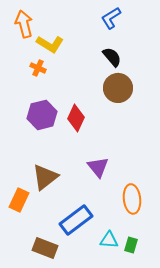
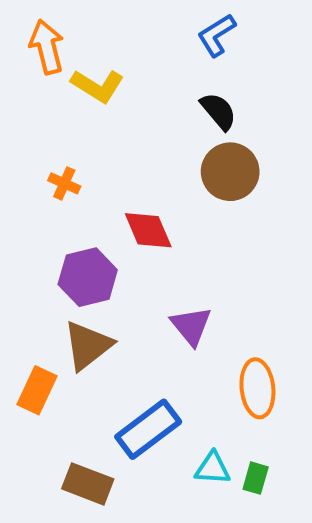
orange cross: (38, 68) -> (64, 183), moved
purple hexagon: (42, 115) -> (88, 277), moved
red diamond: (76, 118) -> (148, 230), turned -48

